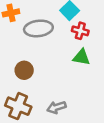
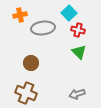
green triangle: (81, 57) -> (79, 52), turned 35
gray arrow: (56, 107) -> (77, 94), moved

